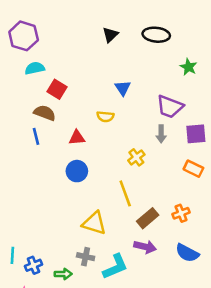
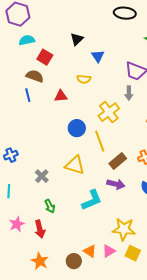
black triangle: (110, 35) -> (77, 39), moved
yellow cross: (136, 157) -> (109, 112), size x1.5
blue circle: (77, 171) -> (77, 128), moved
gray cross: (86, 257) -> (42, 176), moved, turned 32
blue cross: (33, 265) -> (11, 155), moved
green arrow: (63, 274) -> (50, 206), turned 64

